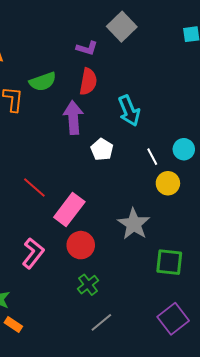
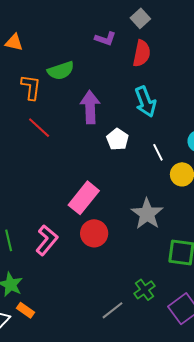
gray square: (122, 27) -> (140, 18), size x0.7
red semicircle: (88, 82) -> (142, 53), moved
white line: (152, 157) -> (158, 152), moved
red line: (34, 188) -> (39, 128), moved
green cross: (88, 285) -> (145, 290), moved

